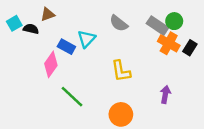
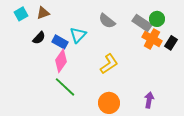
cyan square: (14, 23) -> (21, 14), moved
black semicircle: (31, 29) -> (39, 38), moved, turned 120
pink diamond: (51, 64) -> (61, 61), moved
yellow L-shape: (121, 71) -> (109, 64), turned -115
purple arrow: (165, 94) -> (149, 100), moved

